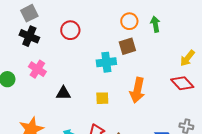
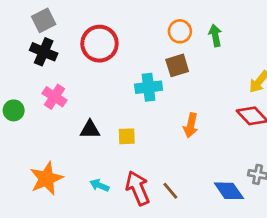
red circle: (70, 30) -> (99, 44), size x1.4
orange arrow: (137, 90) -> (191, 125), size x0.7
yellow square: (102, 98) -> (127, 136), moved

